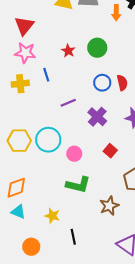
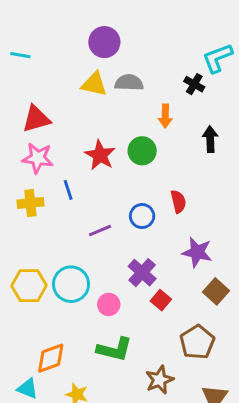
orange arrow: (116, 13) -> (165, 116), moved
red triangle: (24, 26) -> (36, 119), turned 35
red star: (68, 51) -> (100, 155), size x1.5
blue circle: (102, 83) -> (142, 216), moved
purple cross: (97, 117) -> (142, 273), moved
orange diamond: (16, 188) -> (51, 358), moved

